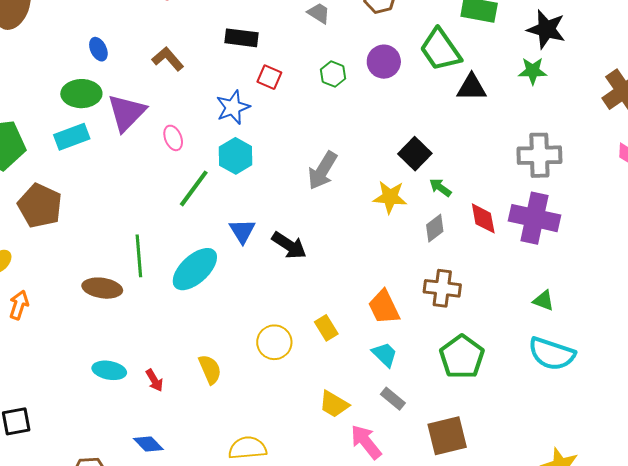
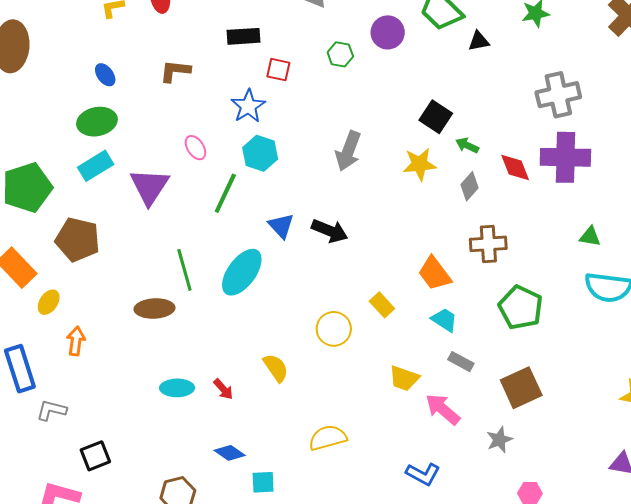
brown L-shape: (168, 59) -> (175, 71), turned -32
black triangle: (471, 87) -> (479, 41), size x0.7
purple triangle: (127, 113) -> (149, 186), moved

